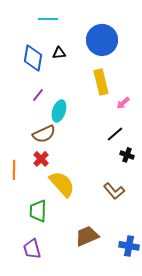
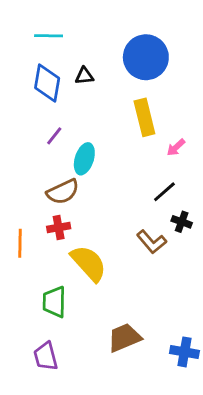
cyan line: (48, 19) -> (49, 36), moved
red cross: (41, 159) -> (59, 228), turned 35
brown L-shape: (114, 191) -> (152, 242), moved

